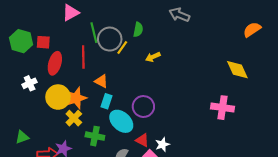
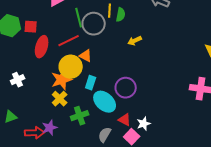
yellow line: (122, 47) -> (110, 11), moved, turned -32
red line: (83, 57) -> (69, 41), turned 65
orange triangle: (101, 81) -> (86, 56), moved
white cross: (30, 83) -> (18, 80), moved
yellow circle: (58, 97) -> (71, 67), moved
green cross: (95, 136) -> (80, 116), turned -30

